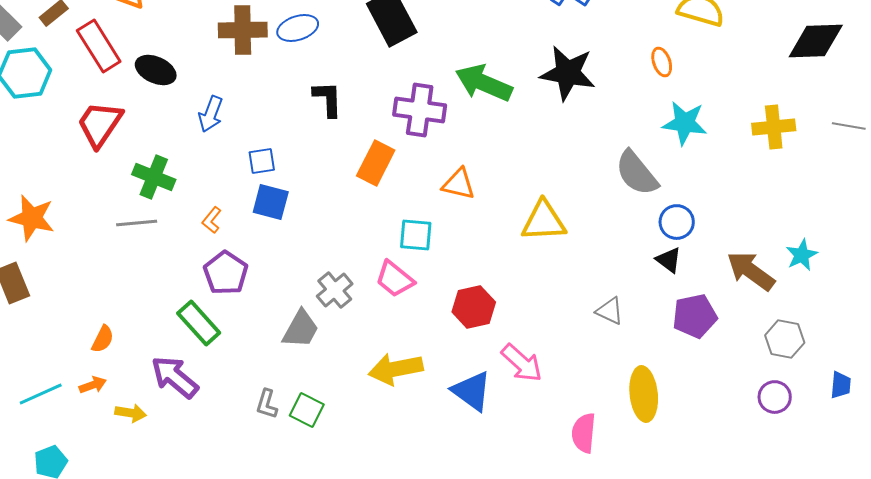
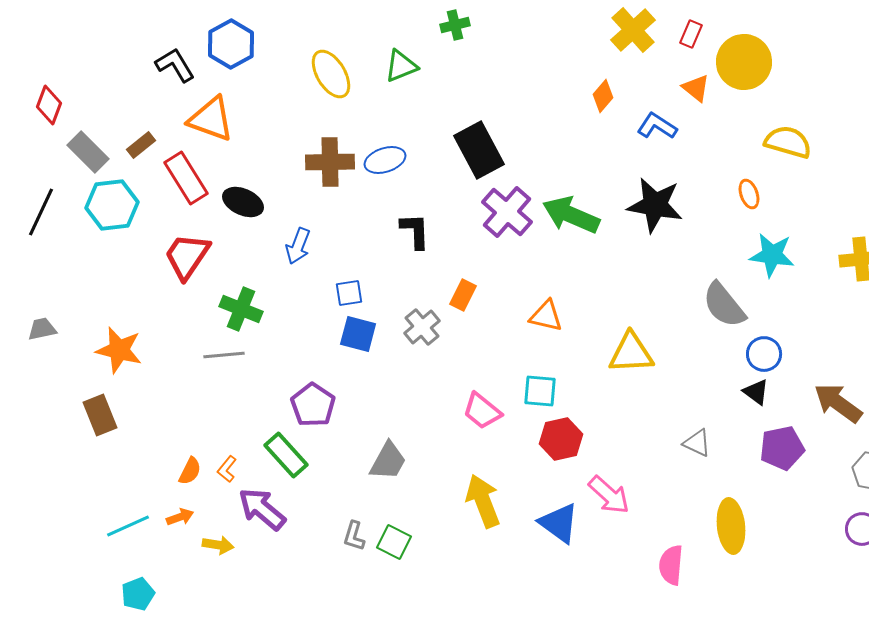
purple cross: (420, 110) -> (507, 212), moved, turned 33
orange rectangle: (376, 163) -> (463, 295), size x0.7
orange L-shape: (212, 220) -> (227, 469), moved
cyan square: (416, 235) -> (540, 391), moved
gray cross: (335, 290) -> (422, 327), moved
yellow arrow: (396, 369) -> (483, 501), turned 80

